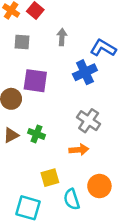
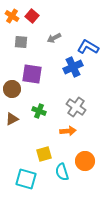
gray arrow: (62, 37) -> (54, 38), turned -120
green cross: (36, 134) -> (39, 111), moved

